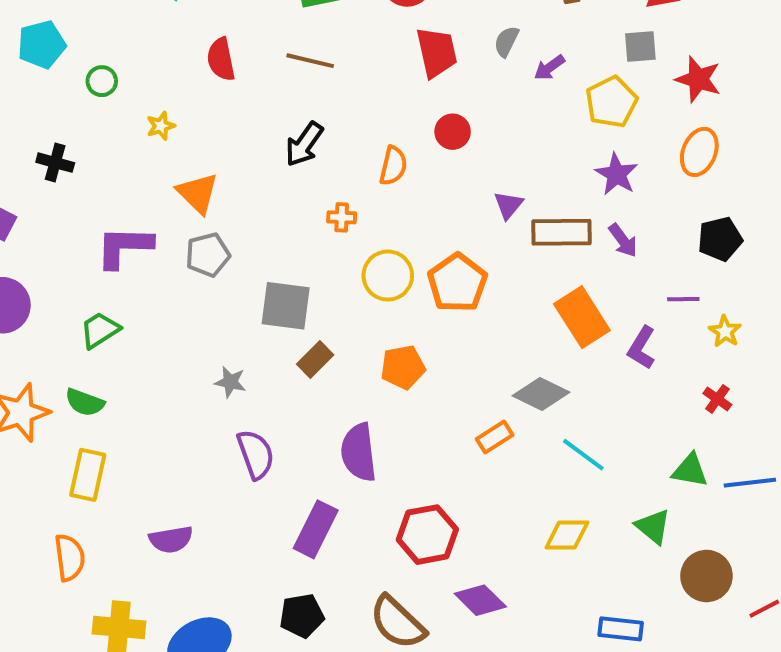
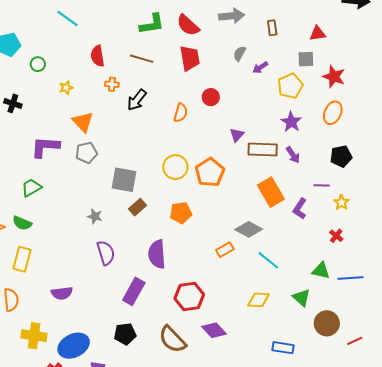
red trapezoid: (437, 52) -> (190, 58), moved
orange cross: (342, 217) -> (112, 84), moved

